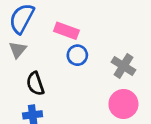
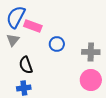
pink rectangle: (66, 31) -> (33, 26), moved
gray cross: (123, 66) -> (91, 52), turned -30

